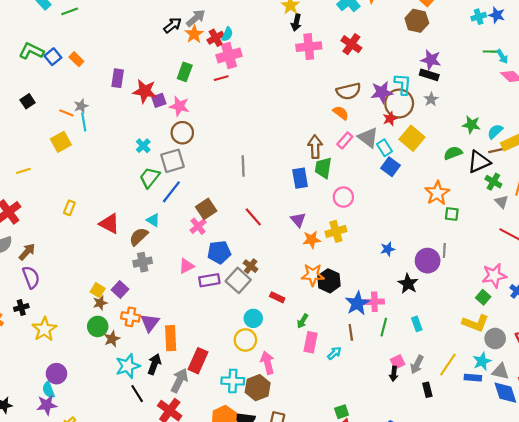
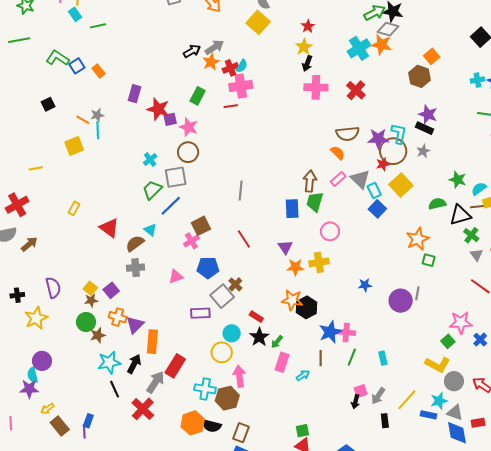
purple semicircle: (31, 277) -> (53, 288), moved
purple rectangle: (209, 280) -> (200, 313), moved
black star: (408, 284) -> (259, 337), moved

